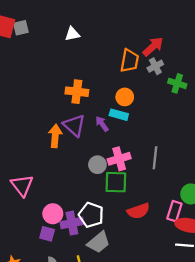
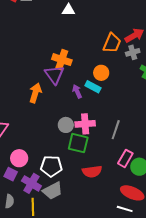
purple triangle: (74, 125) -> (54, 75), moved
pink rectangle: (174, 211) -> (125, 158), moved
white pentagon: (91, 215) -> (51, 166), turned -30
purple cross: (72, 223) -> (31, 183), moved, turned 30

